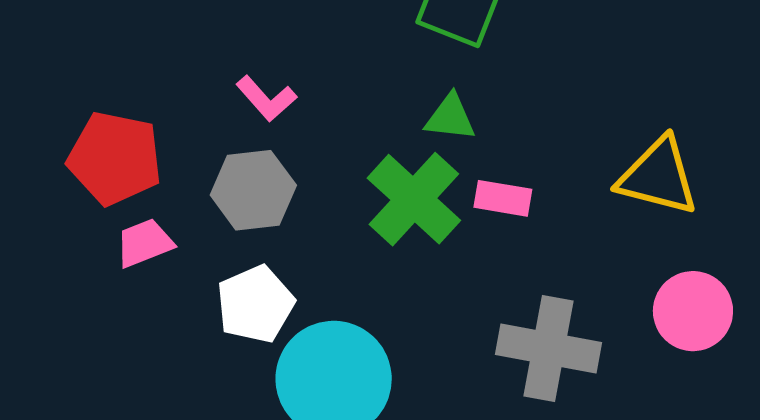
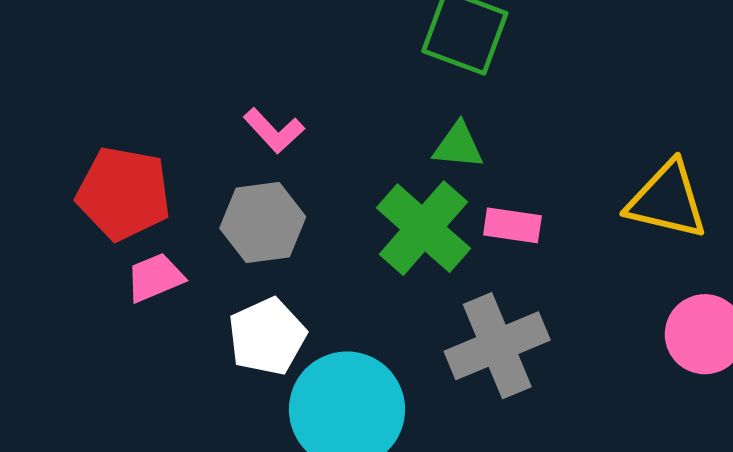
gray cross: (548, 348) -> (497, 346), moved, turned -32

